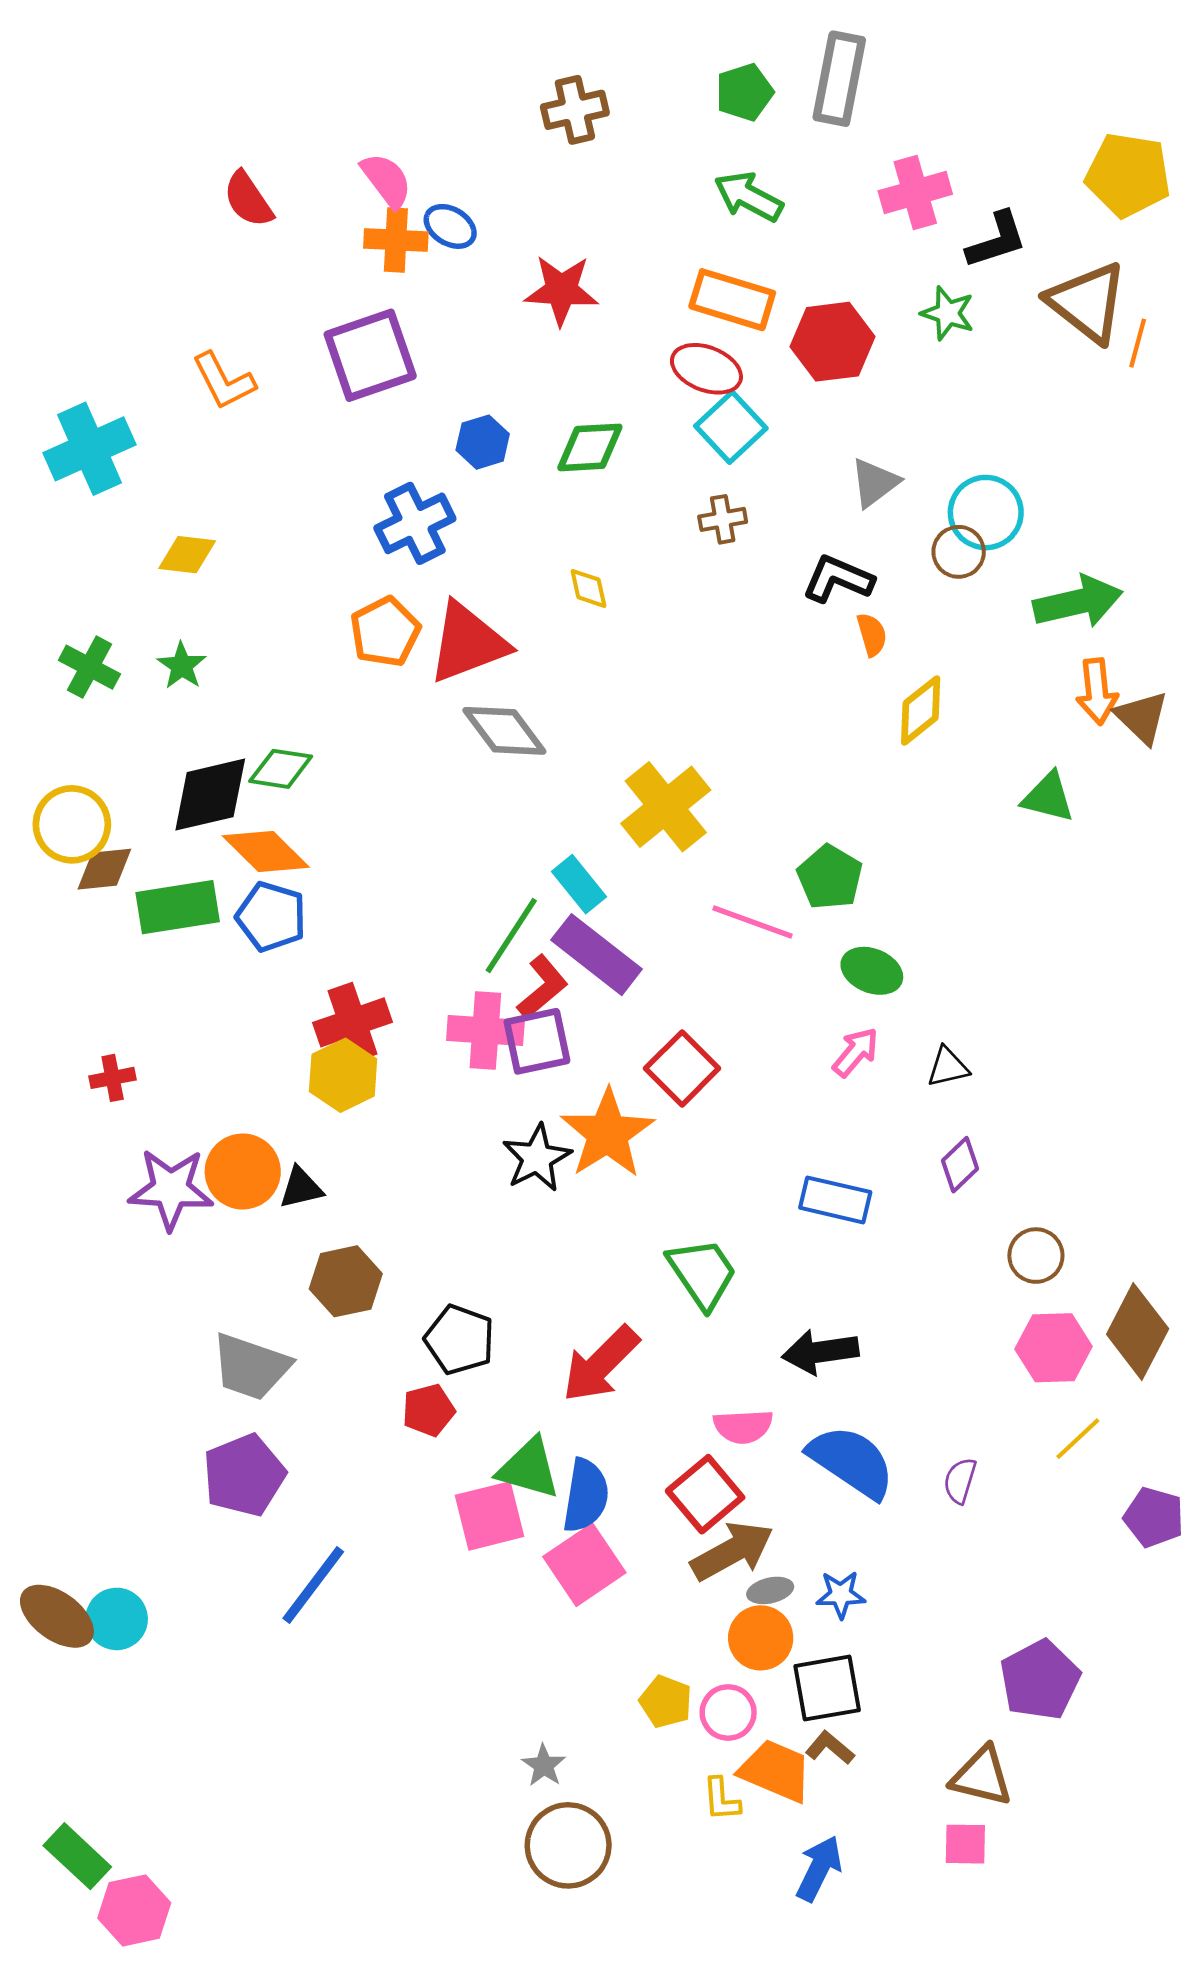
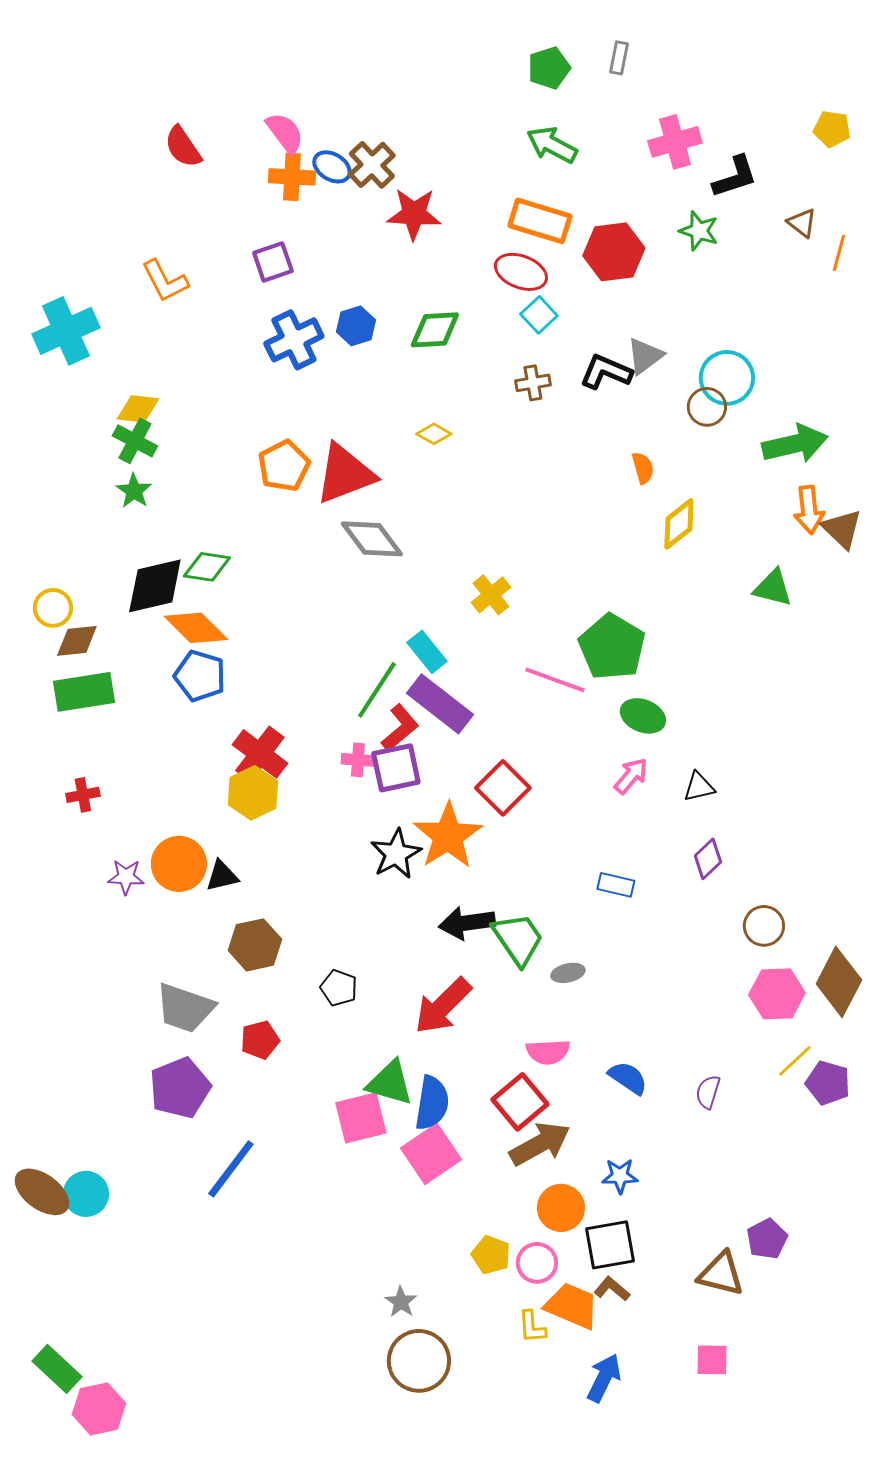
gray rectangle: (839, 79) -> (619, 58), size x0.5
brown cross: (575, 110) -> (372, 165), moved, turned -30
yellow pentagon: (1128, 175) -> (832, 129), size x0.6
brown triangle: (1087, 302) -> (802, 223), size x0.5
purple square: (370, 355) -> (273, 262), size x0.6
cyan square: (731, 427) -> (539, 315), size x0.7
blue cross: (415, 523) -> (294, 340), moved
black L-shape: (838, 579) -> (606, 372), moved
yellow diamond: (588, 588) -> (434, 434), turned -48
green cross: (89, 667) -> (135, 441), moved
yellow cross: (666, 807) -> (491, 595), size x0.6
yellow circle: (72, 824) -> (53, 608), size x0.7
green pentagon: (830, 877) -> (612, 647), size x1.4
green rectangle: (178, 907) -> (84, 692), moved
red cross: (353, 1022) -> (260, 754), turned -34
pink cross: (485, 1030) -> (358, 760), size x0.6
purple star: (171, 1189) -> (126, 877), size x0.6
blue rectangle: (835, 1200) -> (616, 885), size x0.7
black pentagon: (460, 1340) -> (339, 988), size x0.7
black arrow: (820, 1352) -> (467, 923), moved
red pentagon: (428, 1410) -> (260, 1040), moved
blue semicircle: (852, 1462) -> (628, 1078), size x0.6
purple pentagon: (1154, 1517) -> (828, 1083), moved
gray ellipse: (770, 1590) -> (568, 973), moved
purple pentagon: (1040, 1680) -> (767, 1239), size x0.7
brown triangle: (982, 1776) -> (721, 1274), moved

